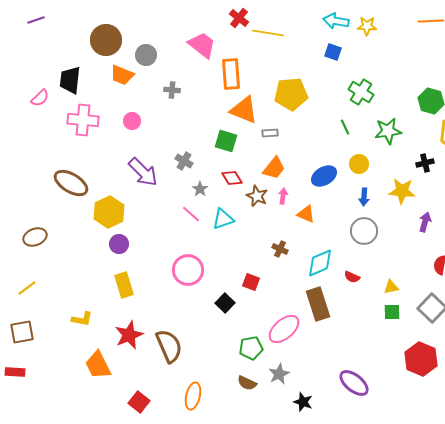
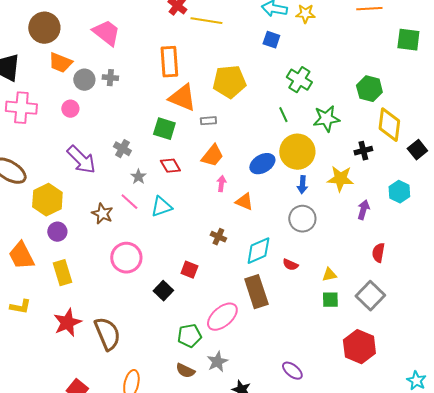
pink trapezoid: (202, 45) -> (106, 33), moved
gray circle: (146, 55) -> (84, 80), moved
yellow circle: (359, 164) -> (297, 152), size x1.8
brown star: (257, 196) -> (102, 214), moved
orange trapezoid: (98, 365) -> (21, 256), moved
purple ellipse: (354, 383) -> (292, 371), size x0.7

